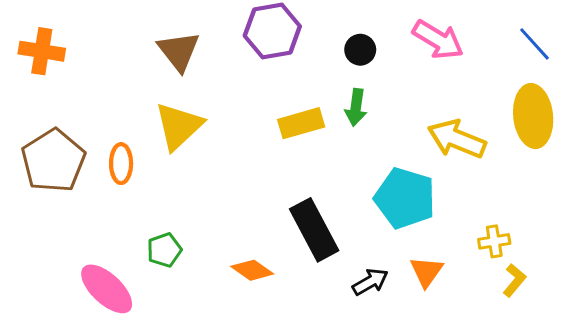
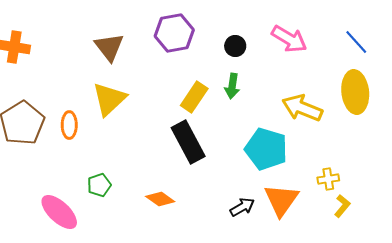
yellow rectangle: (301, 123) -> (194, 97), turned -40
black rectangle: (314, 230) -> (188, 142), moved
orange triangle: (426, 272) -> (281, 200), size x1.5

